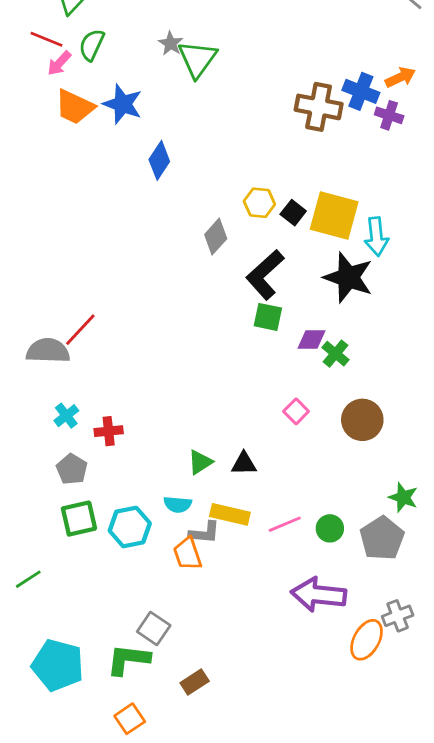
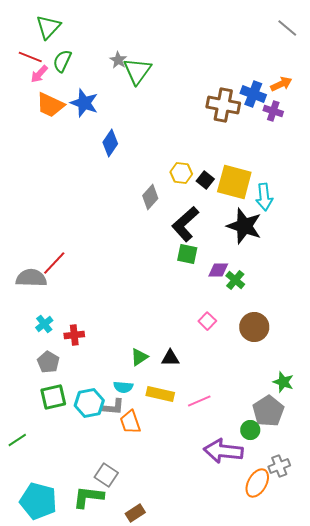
green circle: (330, 528) -> (250, 430), moved
gray L-shape: (204, 533) -> (113, 407), moved

